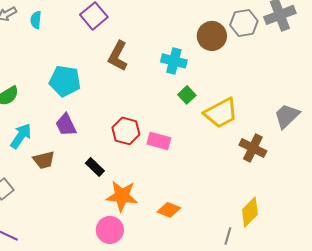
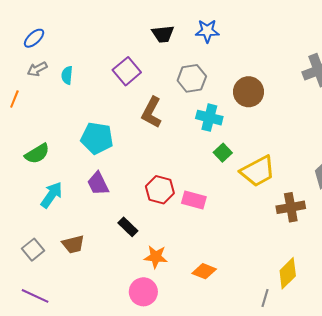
gray hexagon: (244, 23) -> (192, 78), moved
brown cross: (253, 148) -> (291, 207), turned -36
brown trapezoid: (44, 160) -> (73, 244), moved
orange star: (122, 196) -> (156, 257), size x0.7

